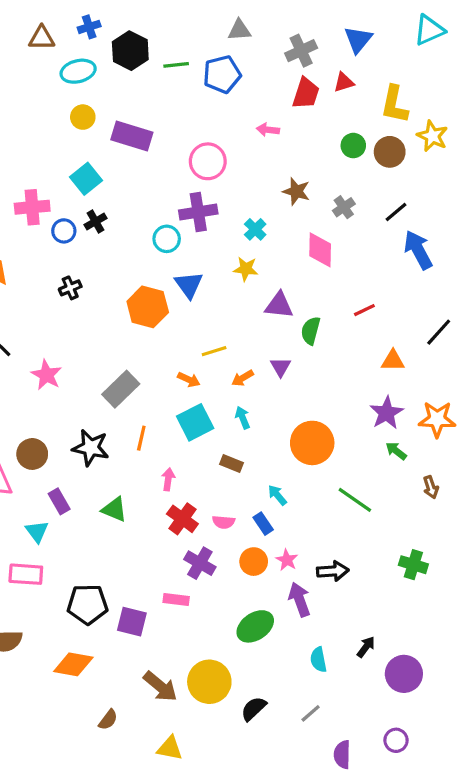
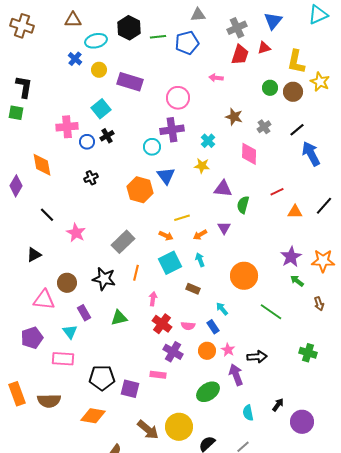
blue cross: (89, 27) -> (75, 59), moved, turned -32
orange triangle: (393, 361) -> (295, 212), moved
green triangle: (114, 509) -> (119, 318), turned -36

